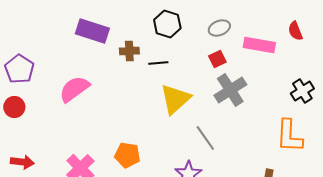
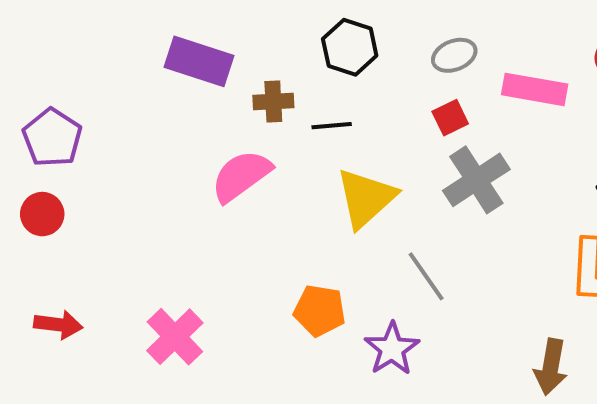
pink semicircle: (74, 89) -> (241, 176), moved
orange pentagon: (127, 155) -> (320, 311), moved

